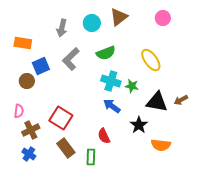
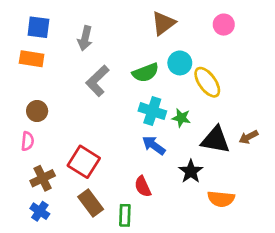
cyan circle: (92, 23) -> (180, 63), moved
blue square: (41, 66) -> (38, 27), moved, turned 30
pink semicircle: (19, 111) -> (27, 141), moved

